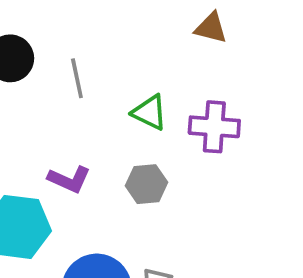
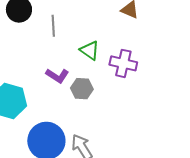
purple L-shape: (69, 179) -> (57, 76), moved

